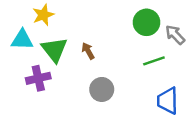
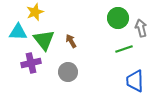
gray arrow: (175, 35) -> (141, 28), turned 30
gray circle: (102, 89) -> (68, 72), moved

